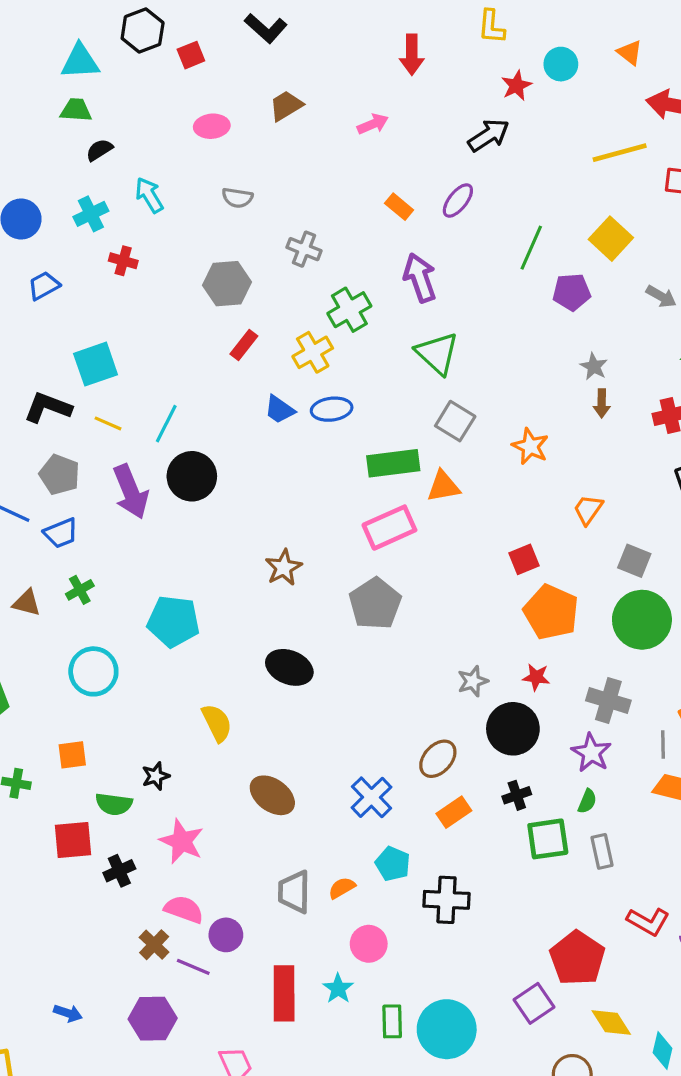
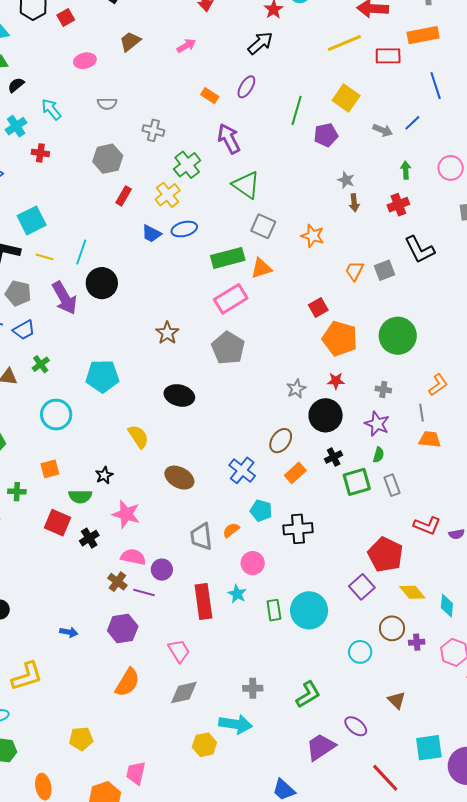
gray square: (634, 561) -> (385, 270), moved, turned -35
gray cross: (608, 701) -> (383, 389), size x0.6
red square: (73, 840) -> (57, 523), turned 36

